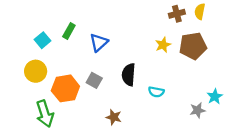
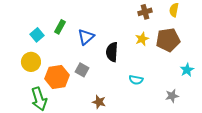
brown cross: (177, 14) -> (145, 12), moved
black semicircle: (129, 75) -> (112, 52), moved
cyan star: (215, 96) -> (187, 70), moved

